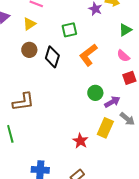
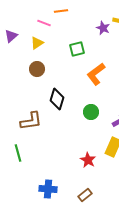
black diamond: (52, 57) -> (57, 99), moved
green circle: (95, 93) -> (91, 112), moved

